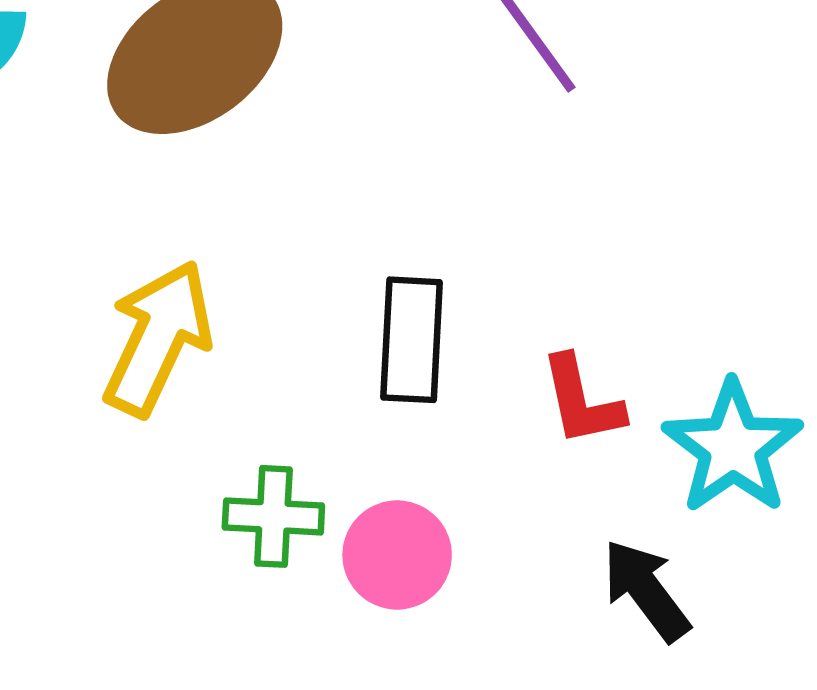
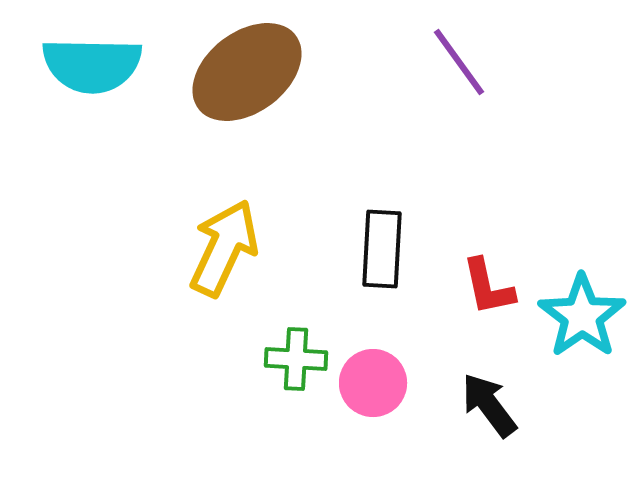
black arrow: (646, 590) -> (489, 405), moved

